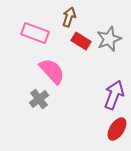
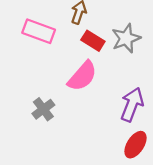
pink semicircle: (52, 71) -> (82, 76), moved, turned 84

